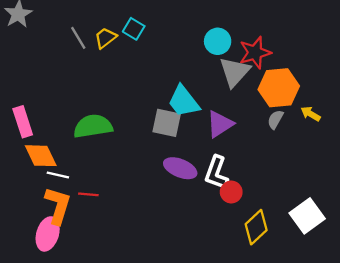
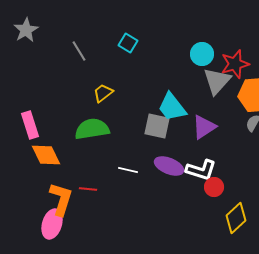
yellow trapezoid: (105, 38) -> (103, 93), moved
white L-shape: (216, 173) -> (201, 170), turned -92
white line: (58, 175) -> (128, 170), moved

